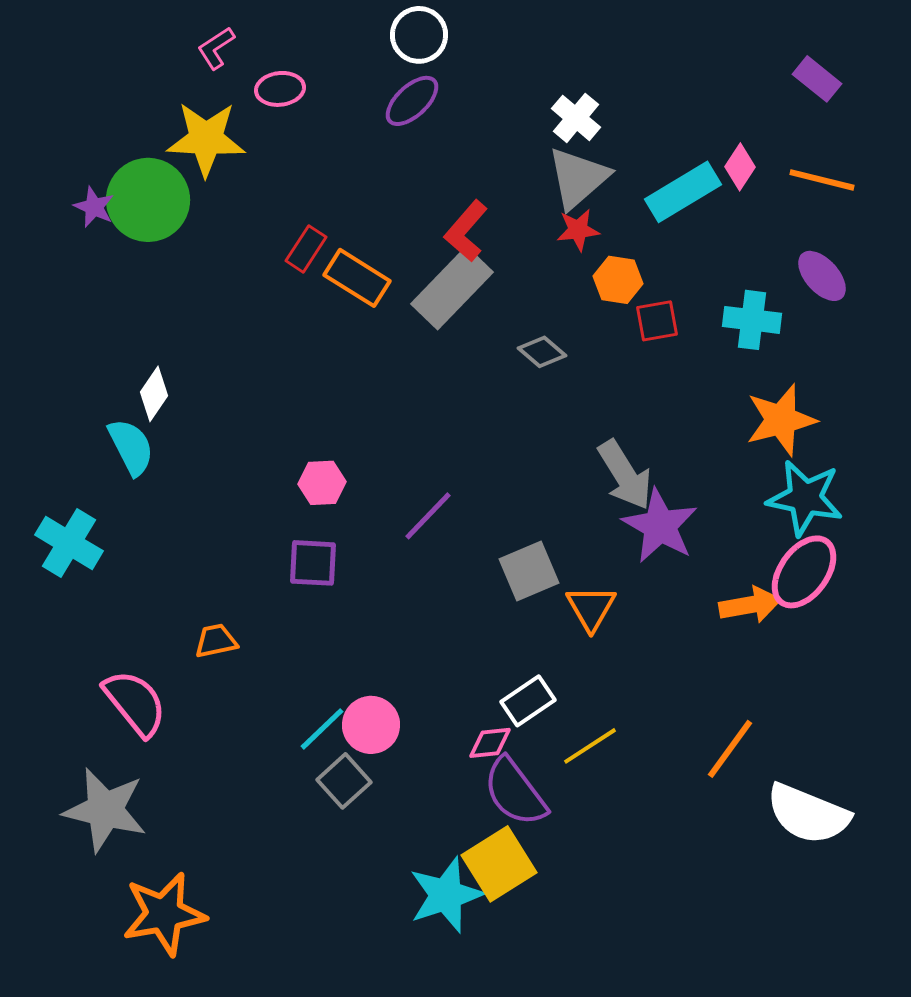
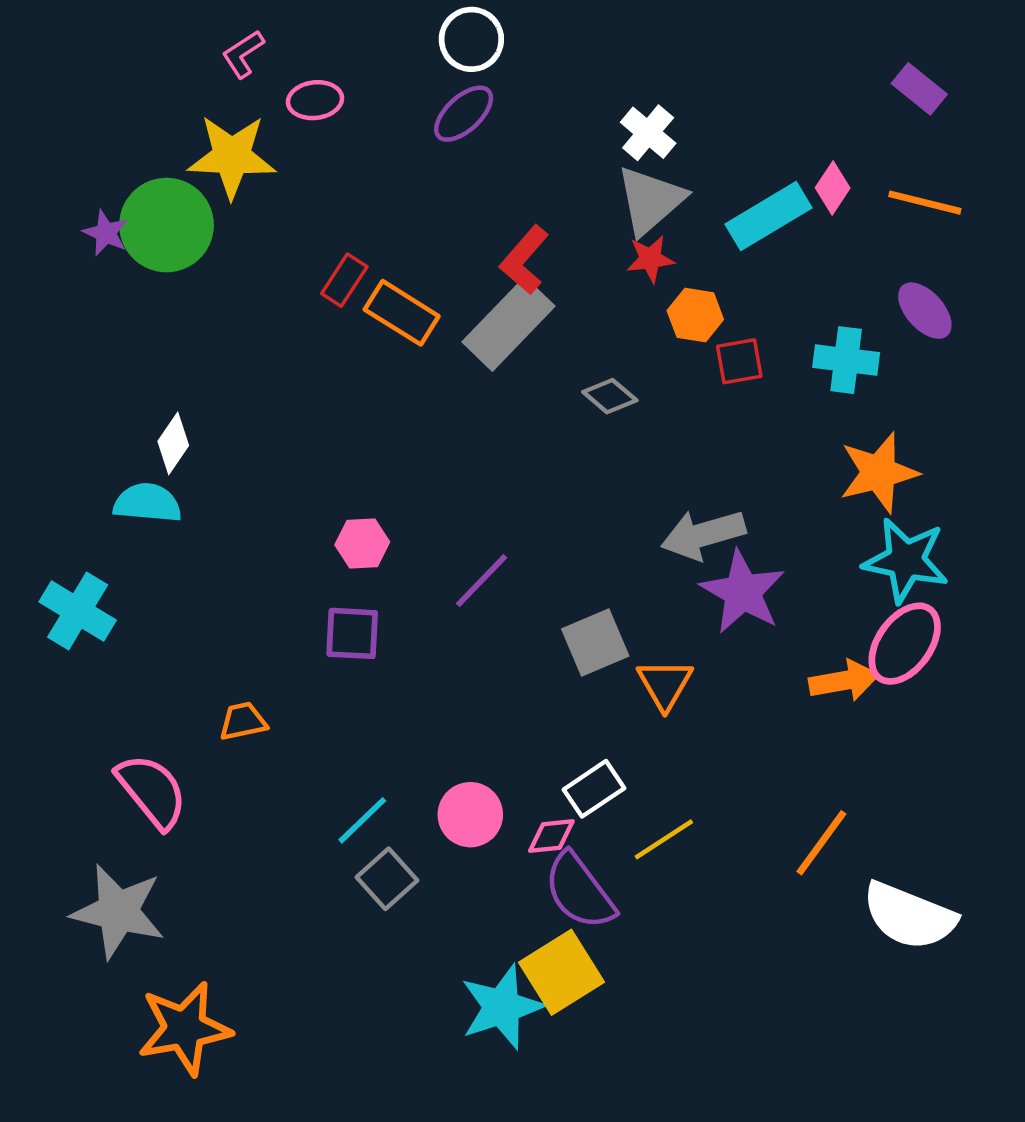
cyan semicircle: (131, 447) -> (147, 503), turned -58
gray arrow: (625, 475) -> (703, 534), turned 106
pink circle: (371, 725) -> (470, 815), moved

